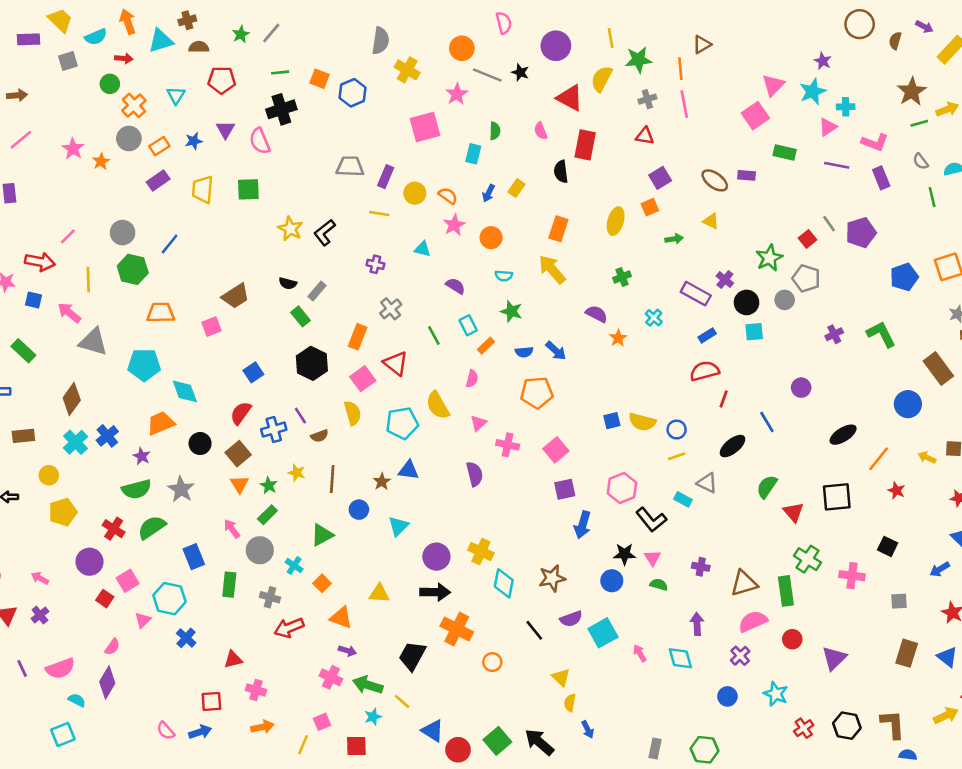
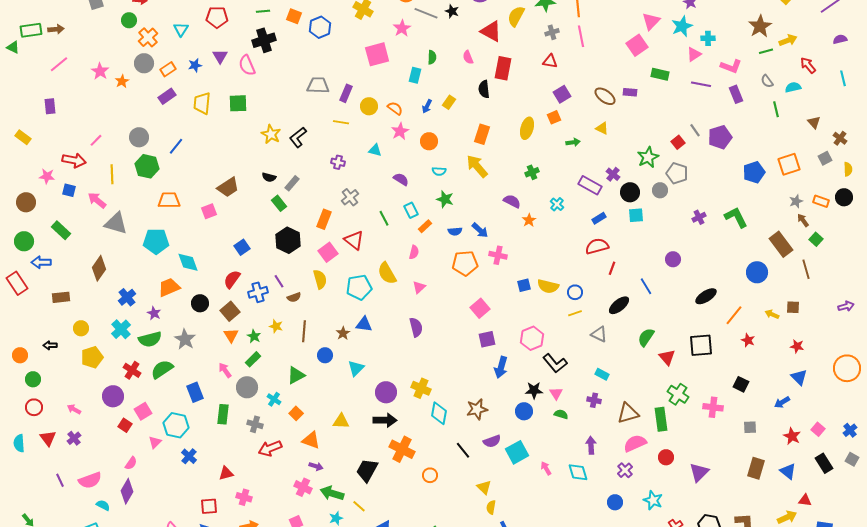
cyan cross: (76, 442) -> (121, 329), moved
pink cross: (508, 445) -> (498, 255), moved
cyan rectangle: (683, 499) -> (602, 374), moved

